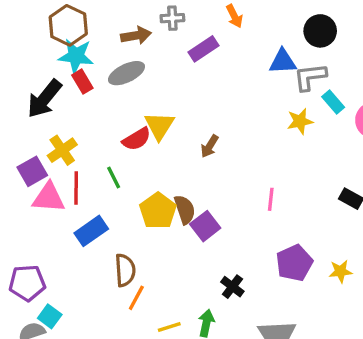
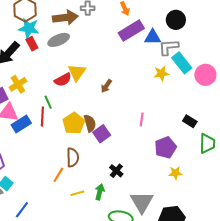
brown arrow: (136, 35) -> (65, 18), size x1.4
purple rectangle: (204, 49) -> (131, 31), moved, size x1.4
cyan rectangle: (333, 102) -> (182, 63), size x1.5
red line: (76, 188) -> (42, 116), moved
blue rectangle: (91, 231) -> (21, 124), moved
purple pentagon: (294, 263) -> (165, 148), moved
brown semicircle: (125, 270) -> (73, 157), moved
yellow star: (340, 271) -> (175, 173), moved

